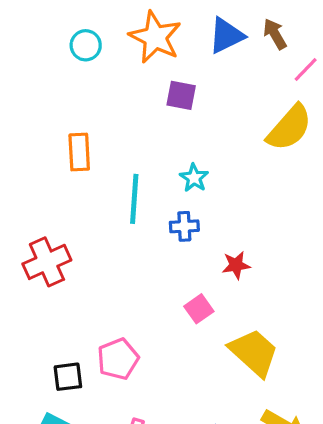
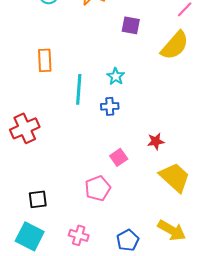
purple square: (181, 95) -> (131, 25), moved
red star: (236, 265) -> (156, 141), moved
yellow trapezoid: (254, 352) -> (175, 177), moved
pink pentagon: (118, 359) -> (98, 188), moved

